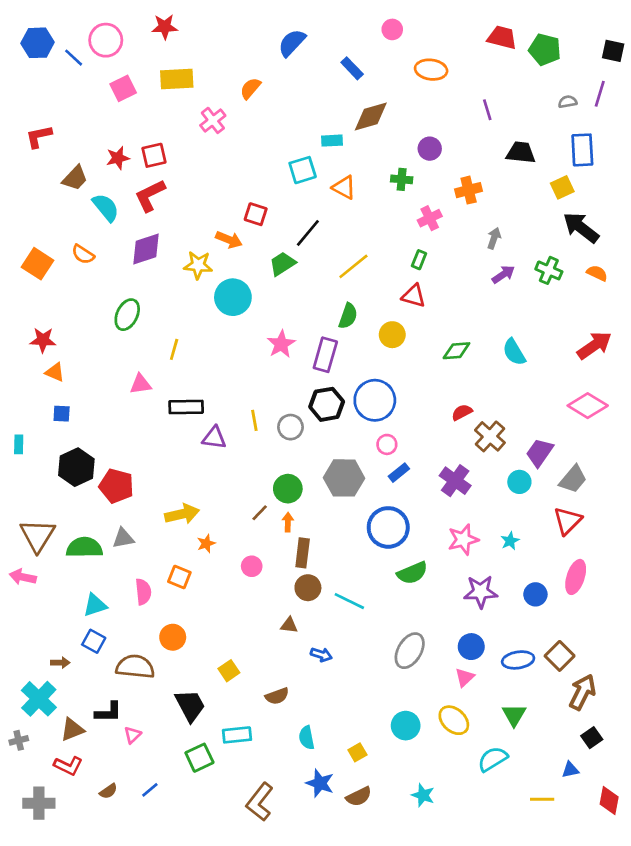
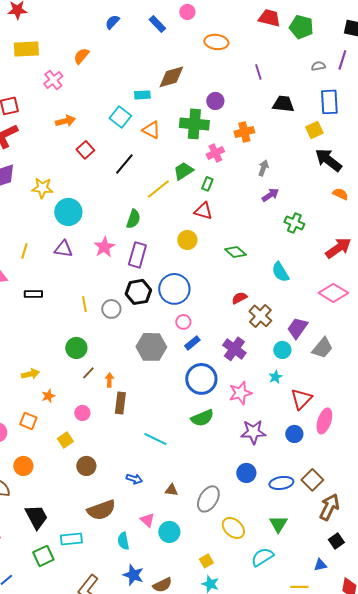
blue semicircle: (292, 43) -> (112, 22), size x0.7
blue rectangle: (352, 68) -> (157, 24), moved
cyan square: (303, 170) -> (120, 117), turned -35
green cross: (402, 179) -> (194, 124), size x1.8
red square: (256, 214) -> (85, 150), turned 30
orange arrow: (229, 240) -> (65, 121), moved, turned -36
green trapezoid: (282, 264) -> (183, 171), moved
green cross: (549, 270) -> (294, 223), moved
green semicircle: (348, 316) -> (133, 219), moved
green diamond: (456, 351) -> (235, 252), turned 45
cyan semicircle: (514, 352) -> (280, 272), moved
black rectangle: (186, 407) -> (33, 294), size x0.7
purple triangle: (214, 438) -> (63, 249), moved
green circle: (288, 489) -> (76, 348), moved
yellow arrow: (182, 514) -> (30, 374), size x0.7
red triangle: (568, 521) -> (301, 399), moved
blue circle: (388, 527) -> (201, 379), moved
cyan star: (510, 541) -> (275, 377), moved
brown circle: (308, 588) -> (86, 466), moved
brown triangle: (289, 625) -> (171, 490), moved
gray ellipse: (410, 651) -> (208, 499), moved
yellow square: (229, 671) -> (65, 440), moved
pink triangle: (465, 677) -> (147, 520), moved, turned -35
brown semicircle: (277, 696) -> (101, 510), size x1.6
cyan circle: (406, 726) -> (169, 532), moved
yellow square: (357, 752) -> (206, 561), moved

